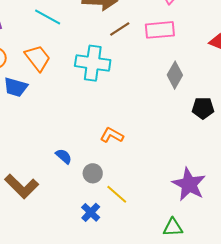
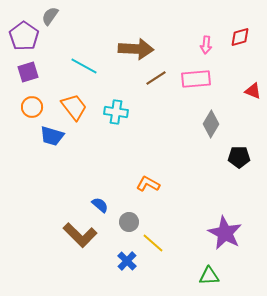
cyan cross: (93, 63) -> (116, 112), moved, size x0.7
brown L-shape: (22, 186) -> (80, 235), moved

